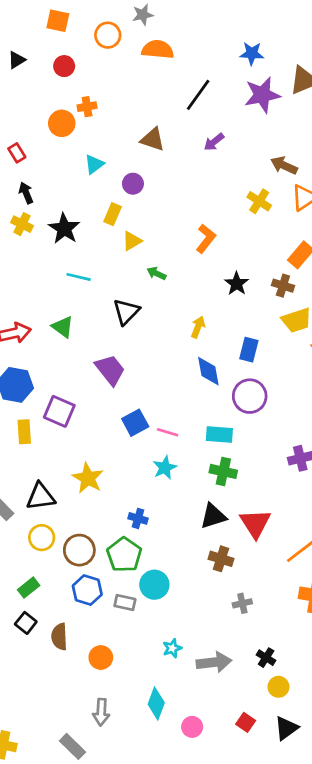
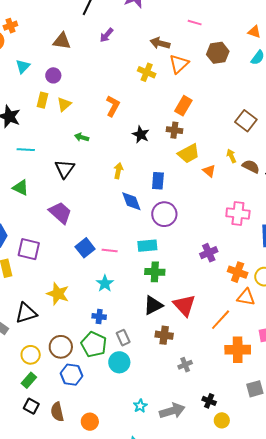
yellow triangle: (132, 241) -> (64, 104), moved
cyan star: (165, 468) -> (105, 283), moved
yellow circle: (42, 538) -> (31, 355), moved
gray rectangle: (125, 603) -> (123, 338), moved, turned 63

